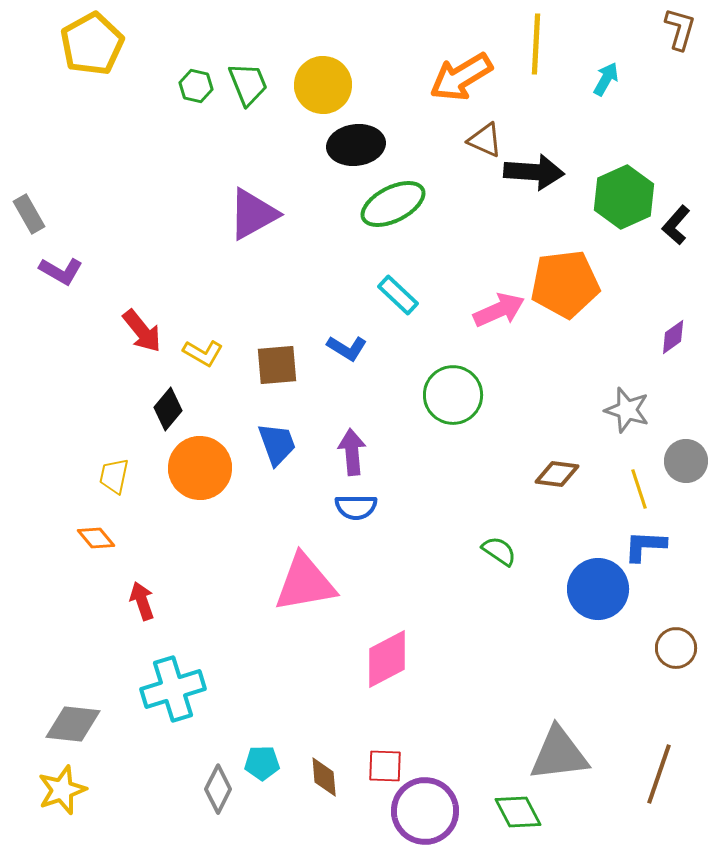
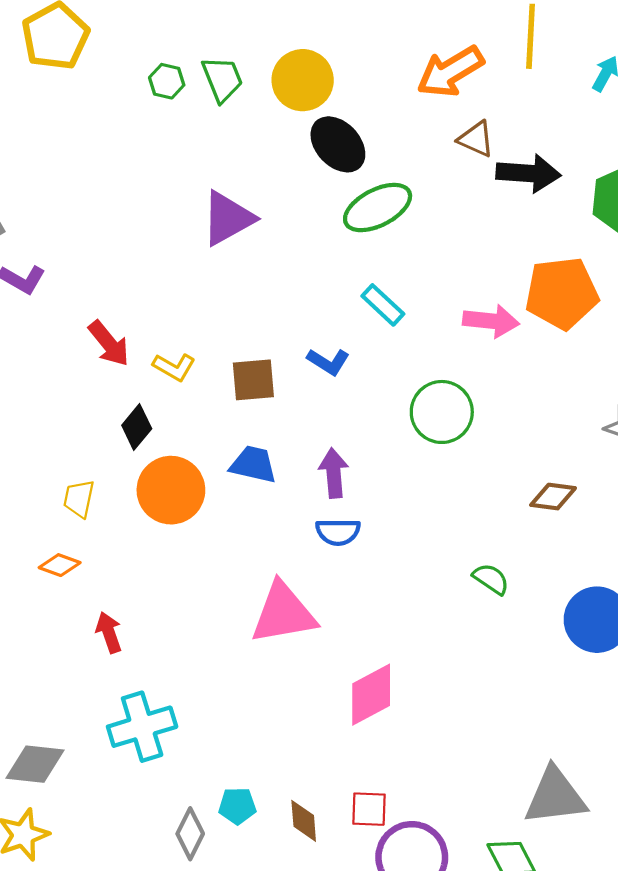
black ellipse: (356, 145) -> (338, 144), turned 54
pink arrow: (499, 310) -> (491, 321), turned 30
blue trapezoid: (277, 444) -> (253, 464), turned -57
orange diamond: (96, 538) -> (60, 565), turned -30

